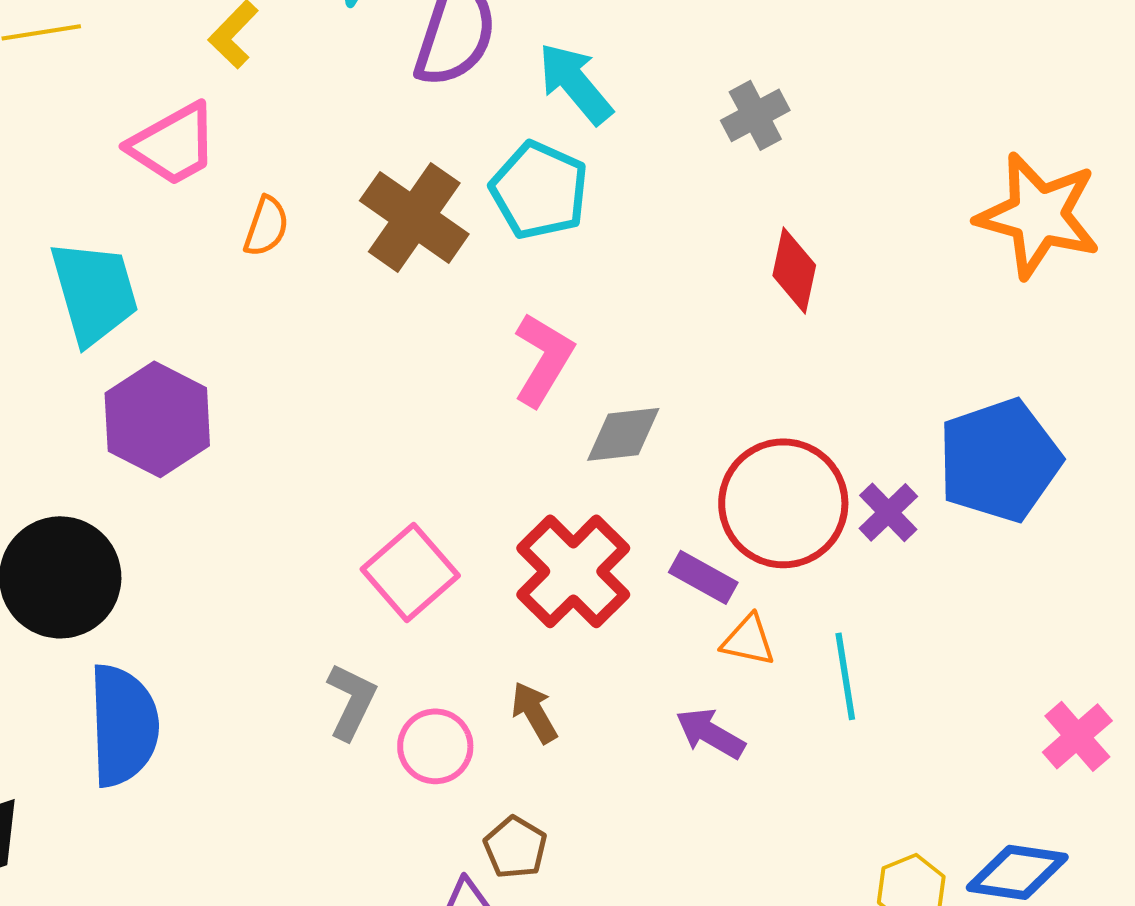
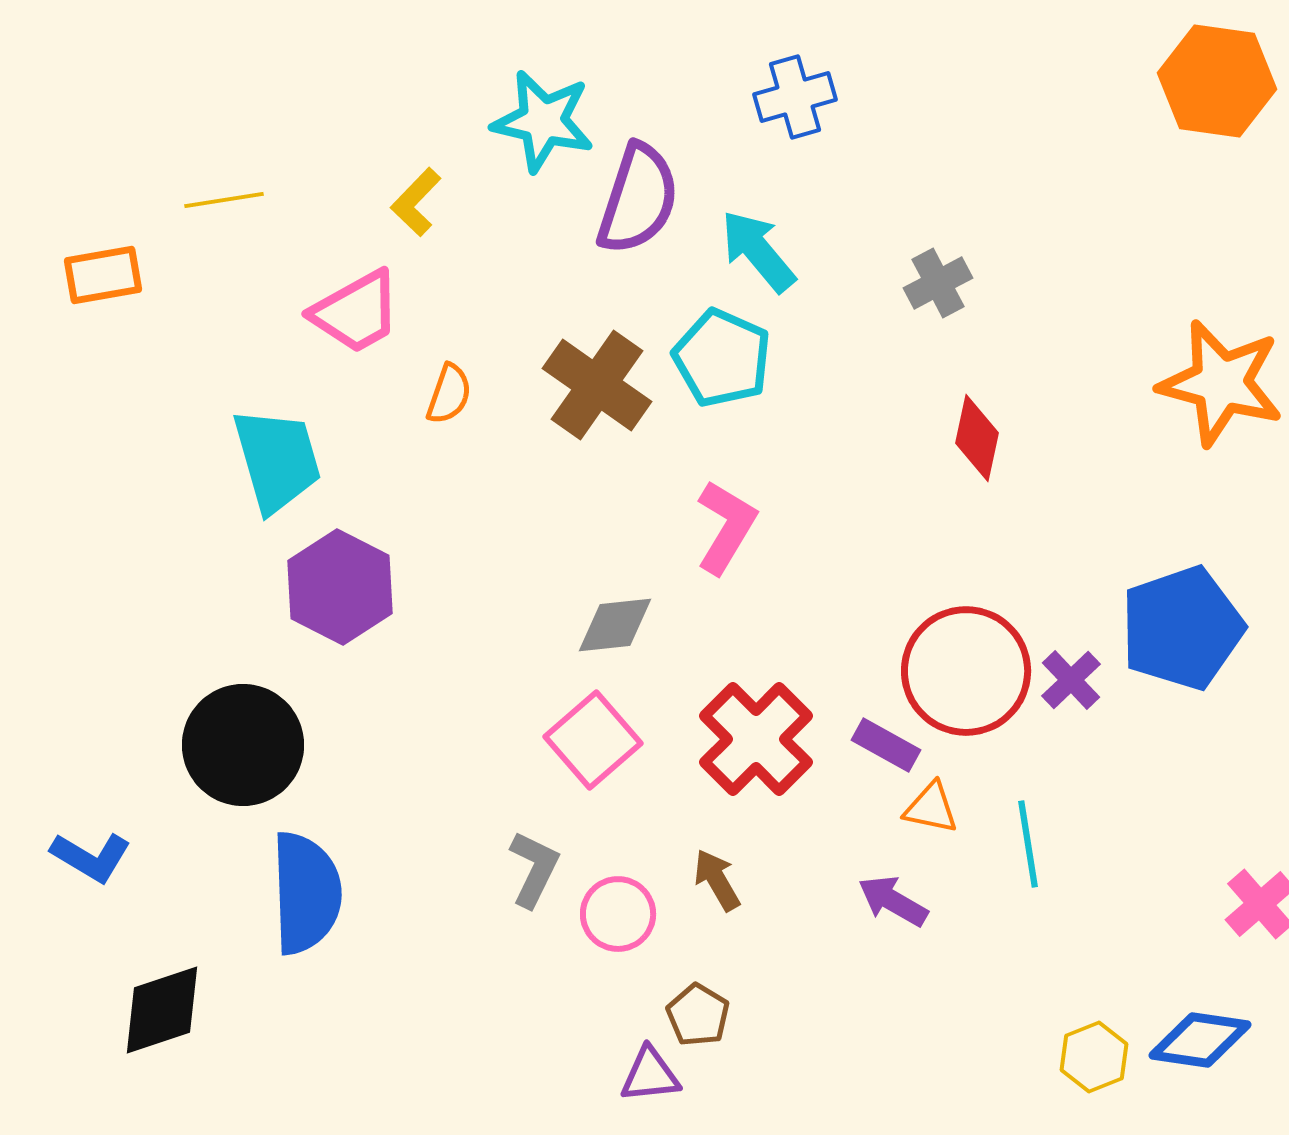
gray diamond: (623, 434) -> (615, 625), moved

